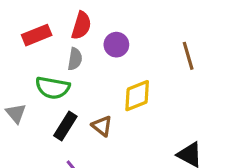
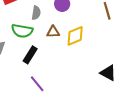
brown triangle: (102, 126) -> (53, 32), moved, turned -40

